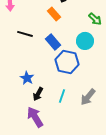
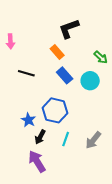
blue rectangle: (53, 42) -> (65, 75), moved
blue hexagon: (67, 62) -> (55, 110), moved

